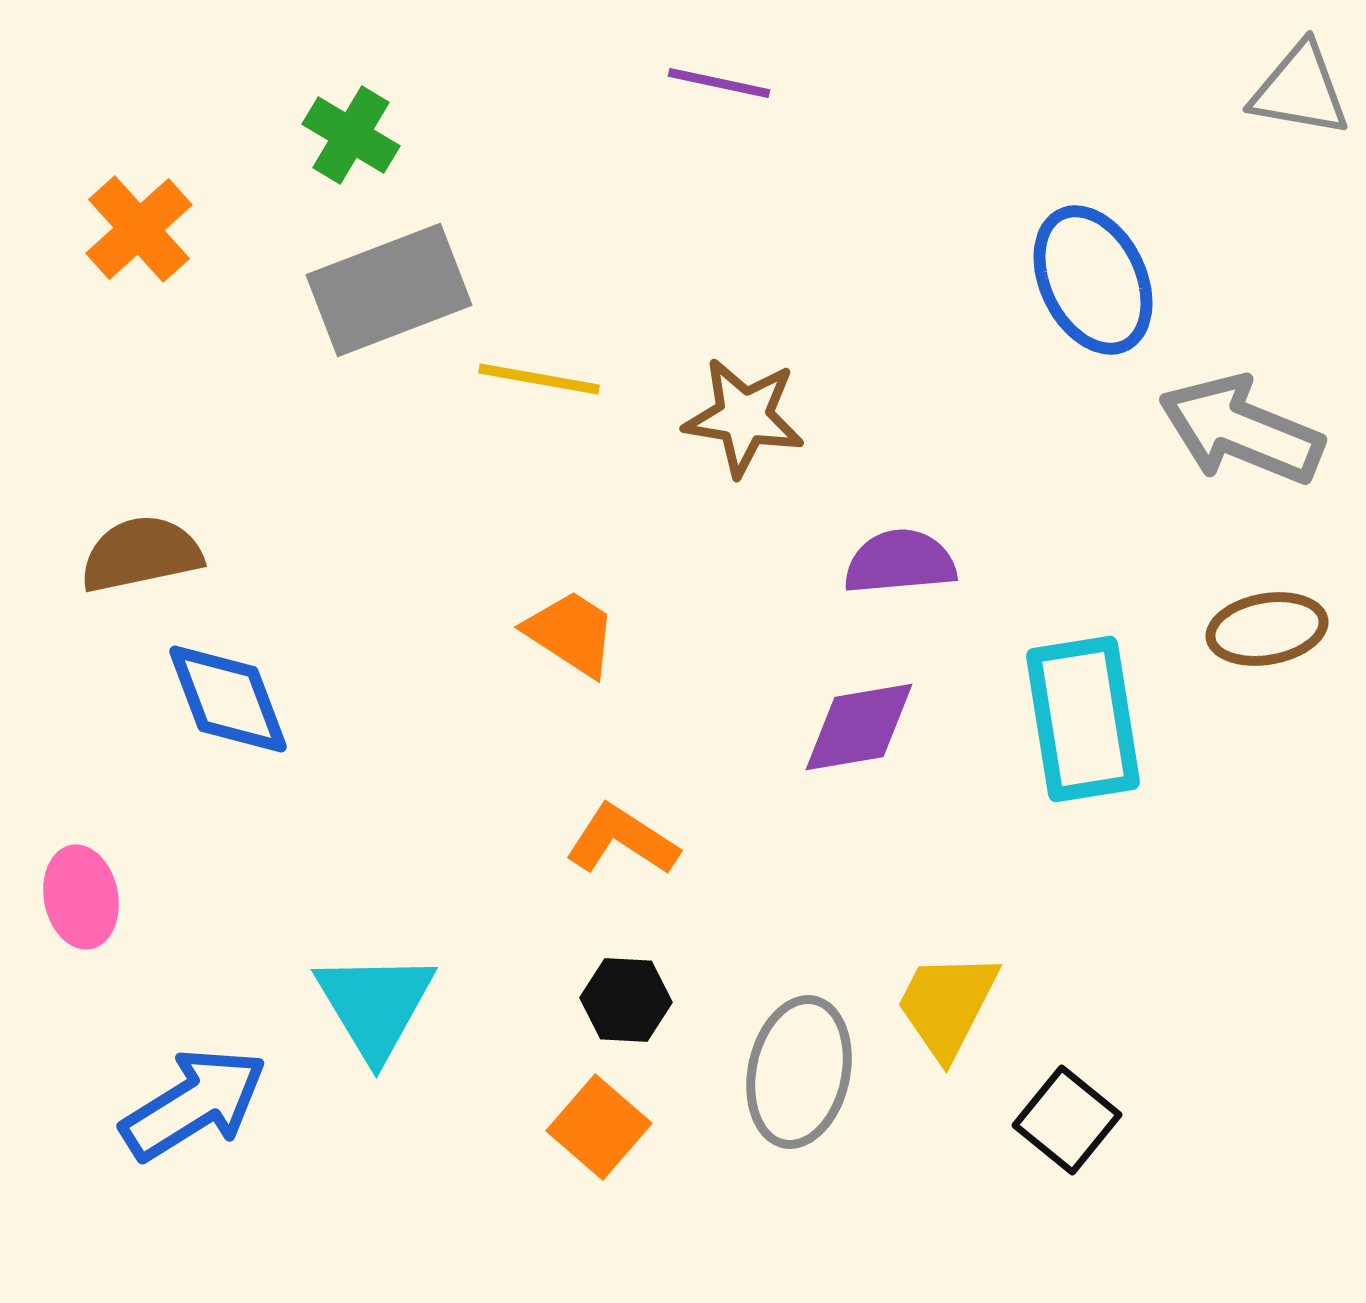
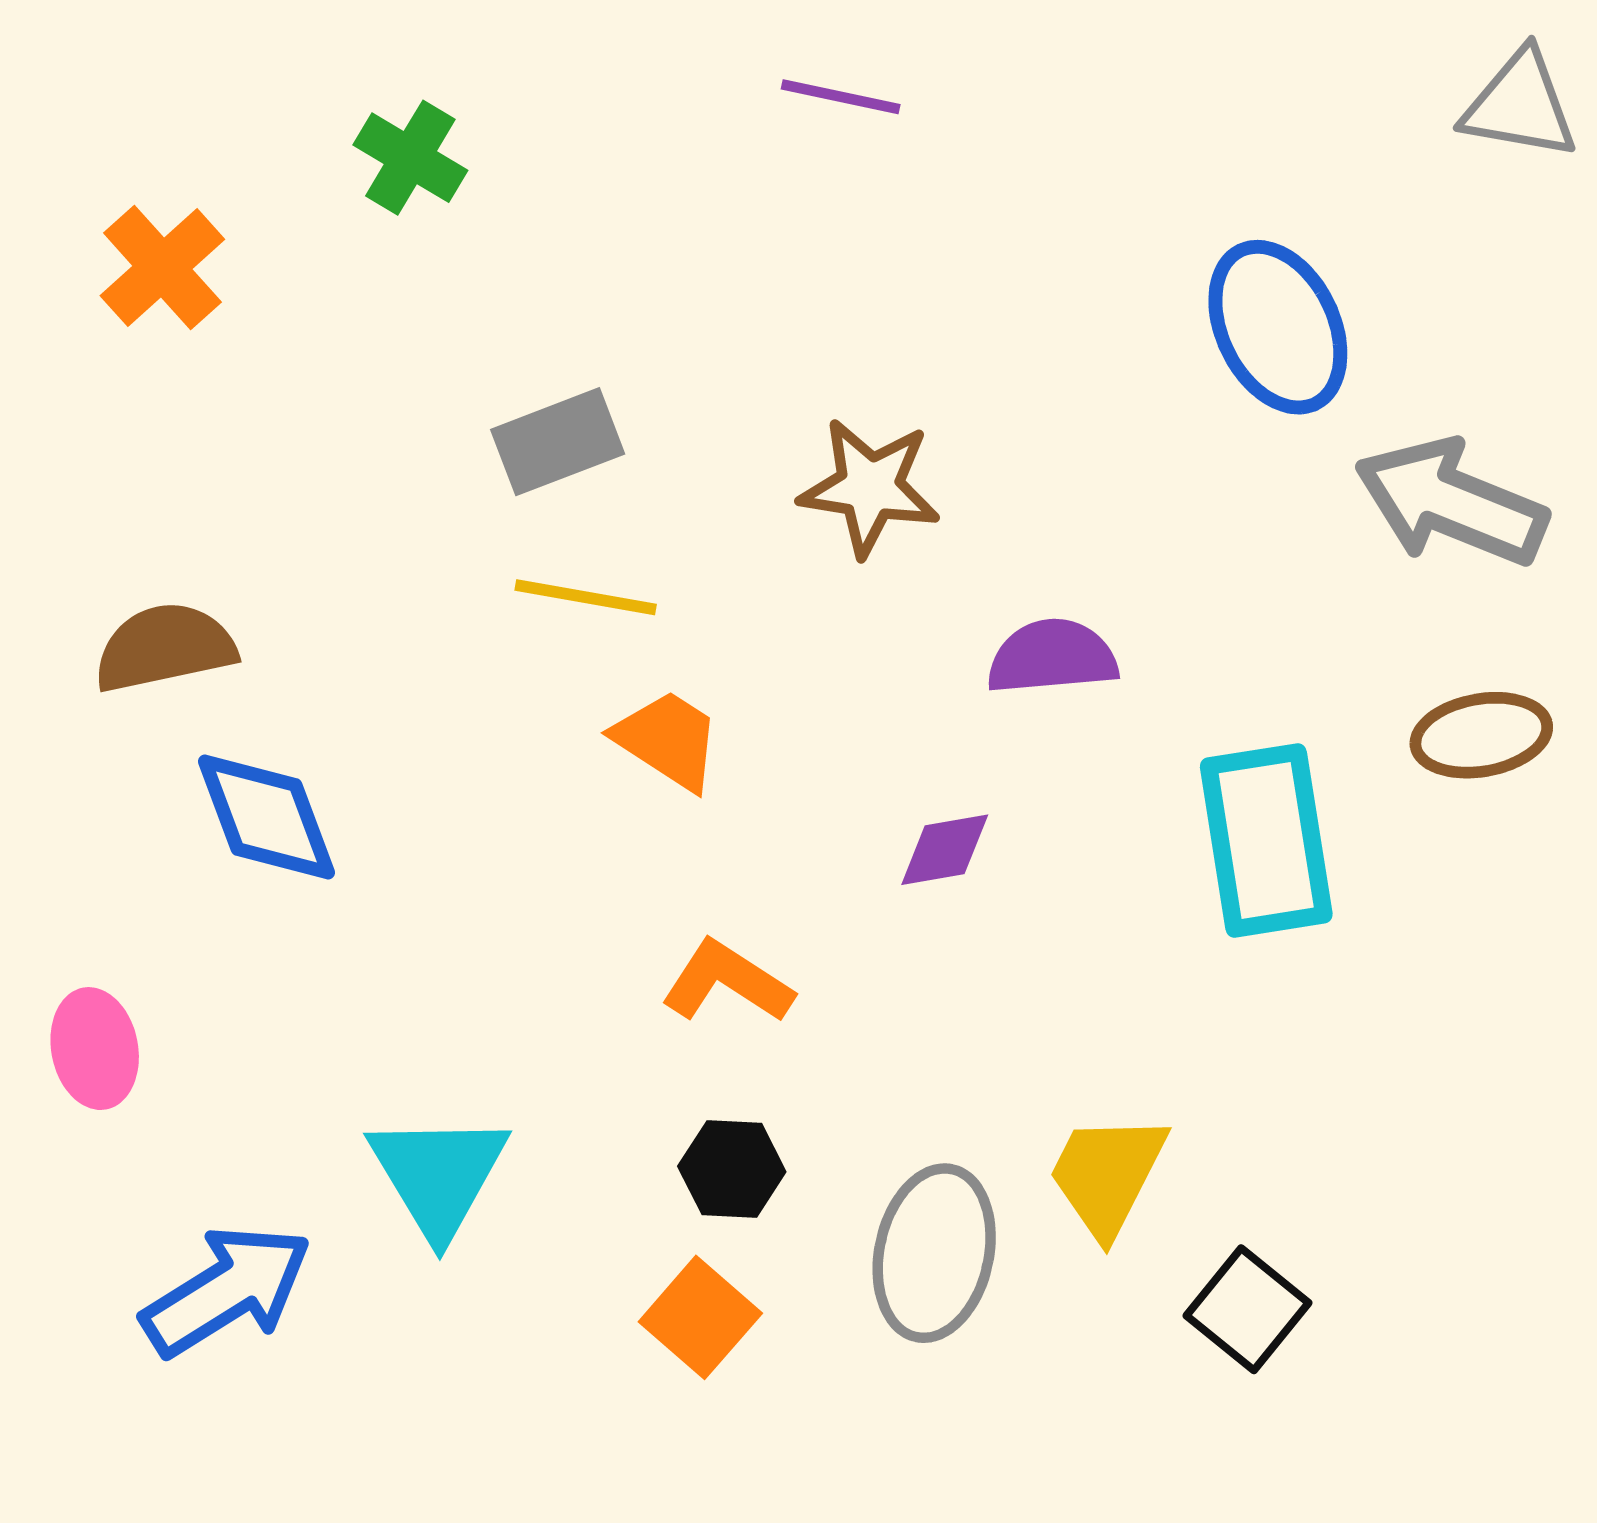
gray rectangle: (389, 290) -> (558, 442), moved, size x0.7
yellow line: (539, 379) -> (586, 597), moved
purple diamond: (859, 727) -> (945, 850), moved, size x0.7

